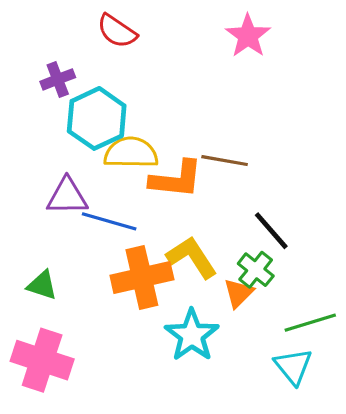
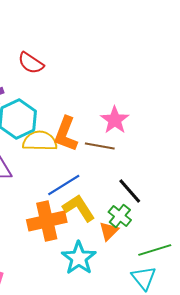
pink star: (248, 36) -> (115, 120), moved
orange L-shape: (176, 179) -> (66, 134), moved, turned 105
blue line: (109, 221) -> (64, 185), moved, turned -48

